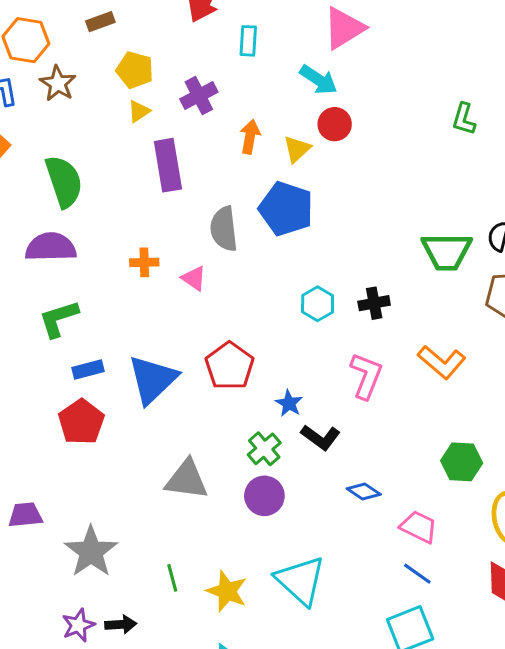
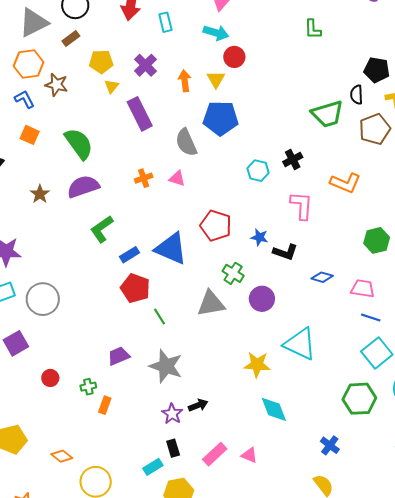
blue triangle: (153, 379) -> (171, 249), turned -36
green cross: (264, 449) -> (233, 273), moved
green line: (172, 578) -> (159, 316), moved

